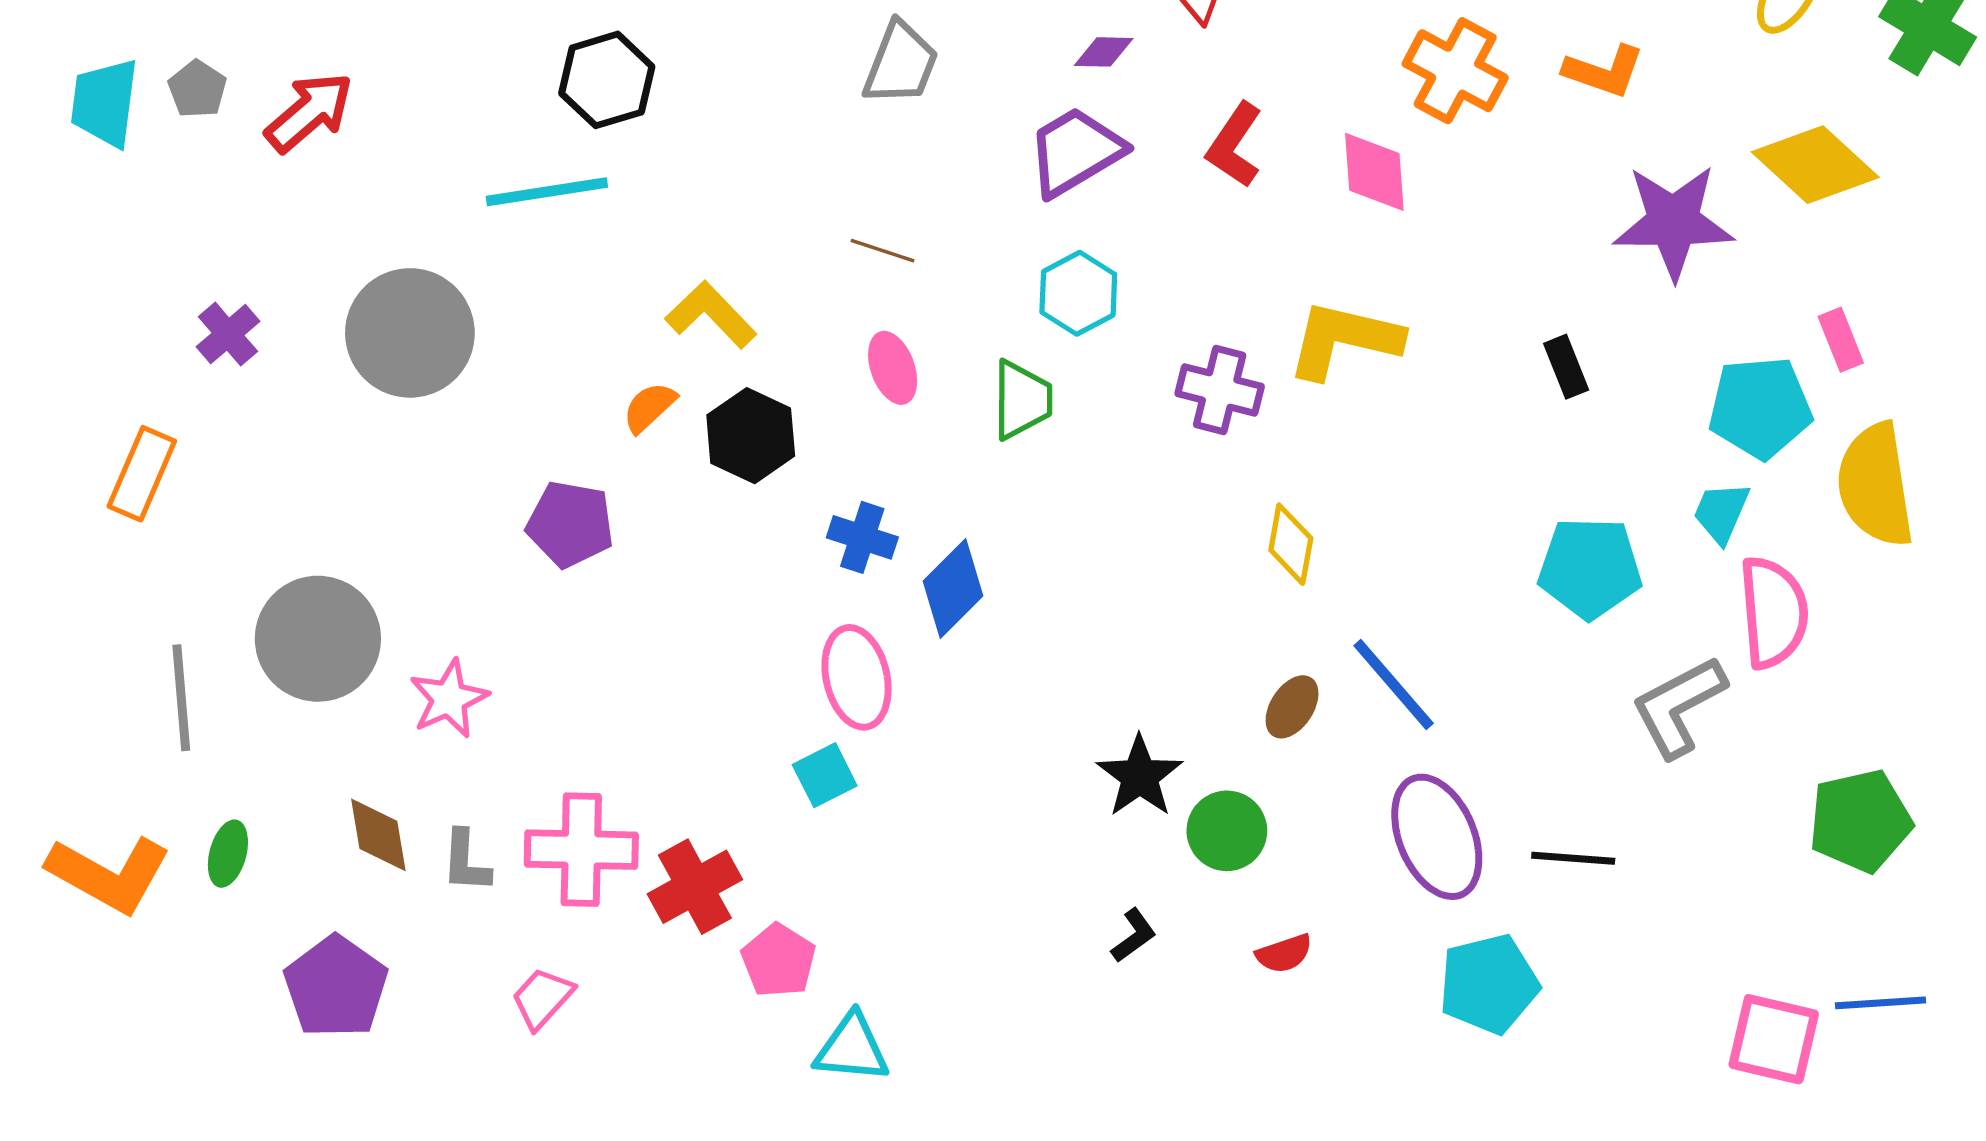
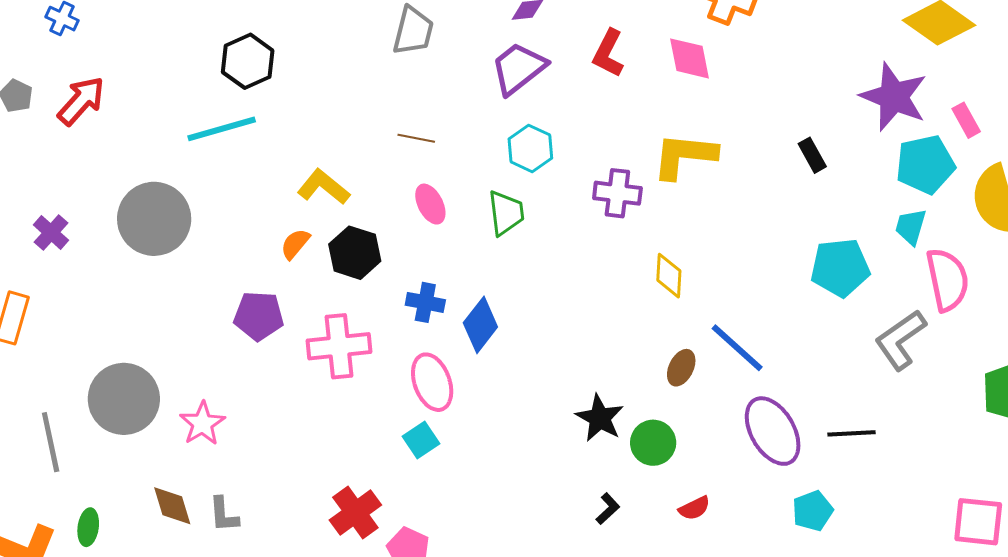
purple star: (1673, 222) -> (894, 97), moved, turned 30
pink cross: (581, 850) -> (339, 346), moved
cyan pentagon: (1489, 984) -> (813, 511), size x0.7

